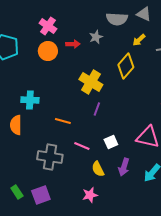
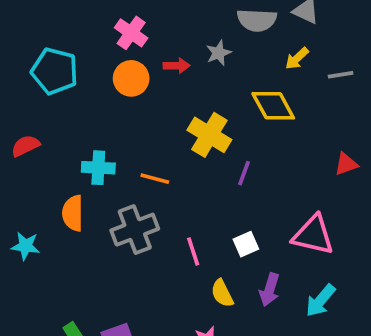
yellow diamond: (126, 66) -> (273, 106), turned -70
purple line: (97, 109) -> (244, 173), moved
orange line: (63, 121) -> (155, 179), moved
pink line: (82, 146) -> (193, 251), turned 49
gray cross: (50, 157) -> (135, 230), moved, turned -30

